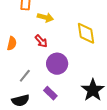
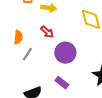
gray line: (25, 76) -> (27, 54), moved

